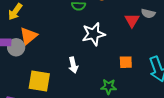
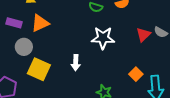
gray circle: (16, 47) -> (24, 47), moved
orange square: (126, 62) -> (136, 74), moved, turned 32

